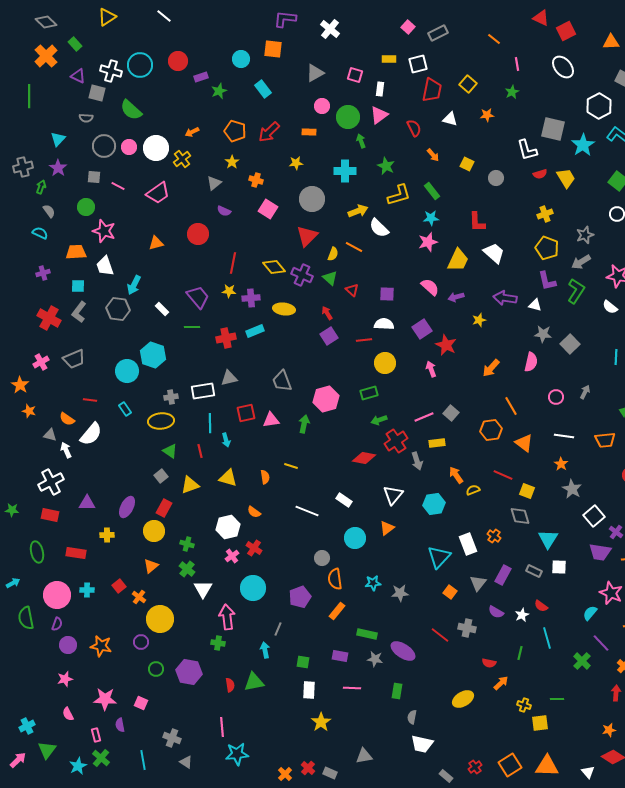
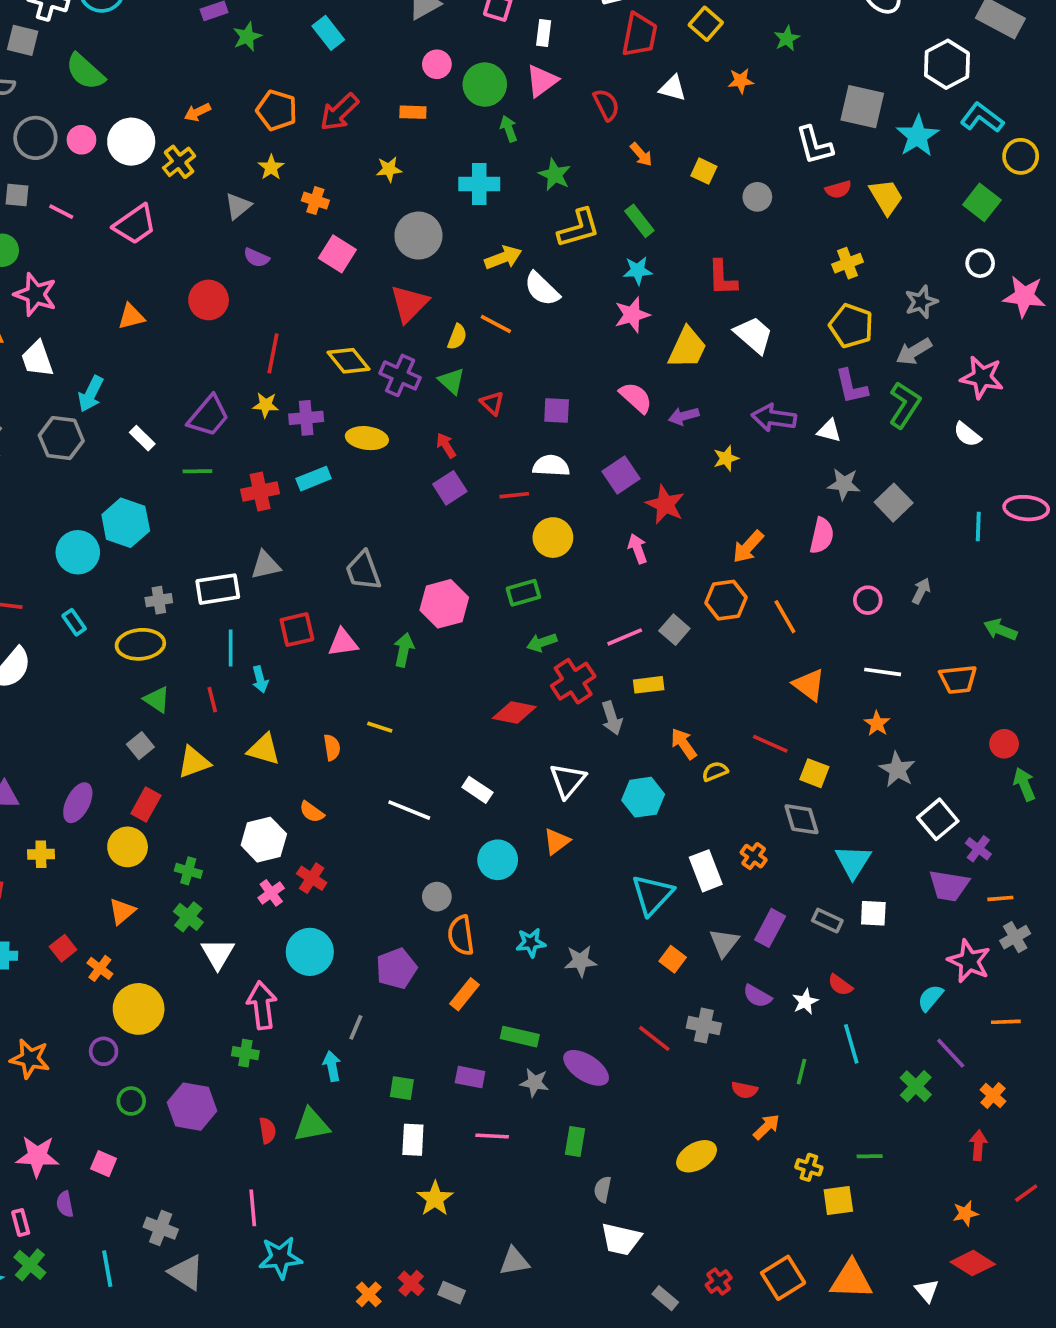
purple trapezoid: (198, 297) -> (209, 416), turned 80
orange hexagon: (491, 430) -> (726, 600), moved
gray triangle: (186, 762) -> (186, 1272), size x1.5

